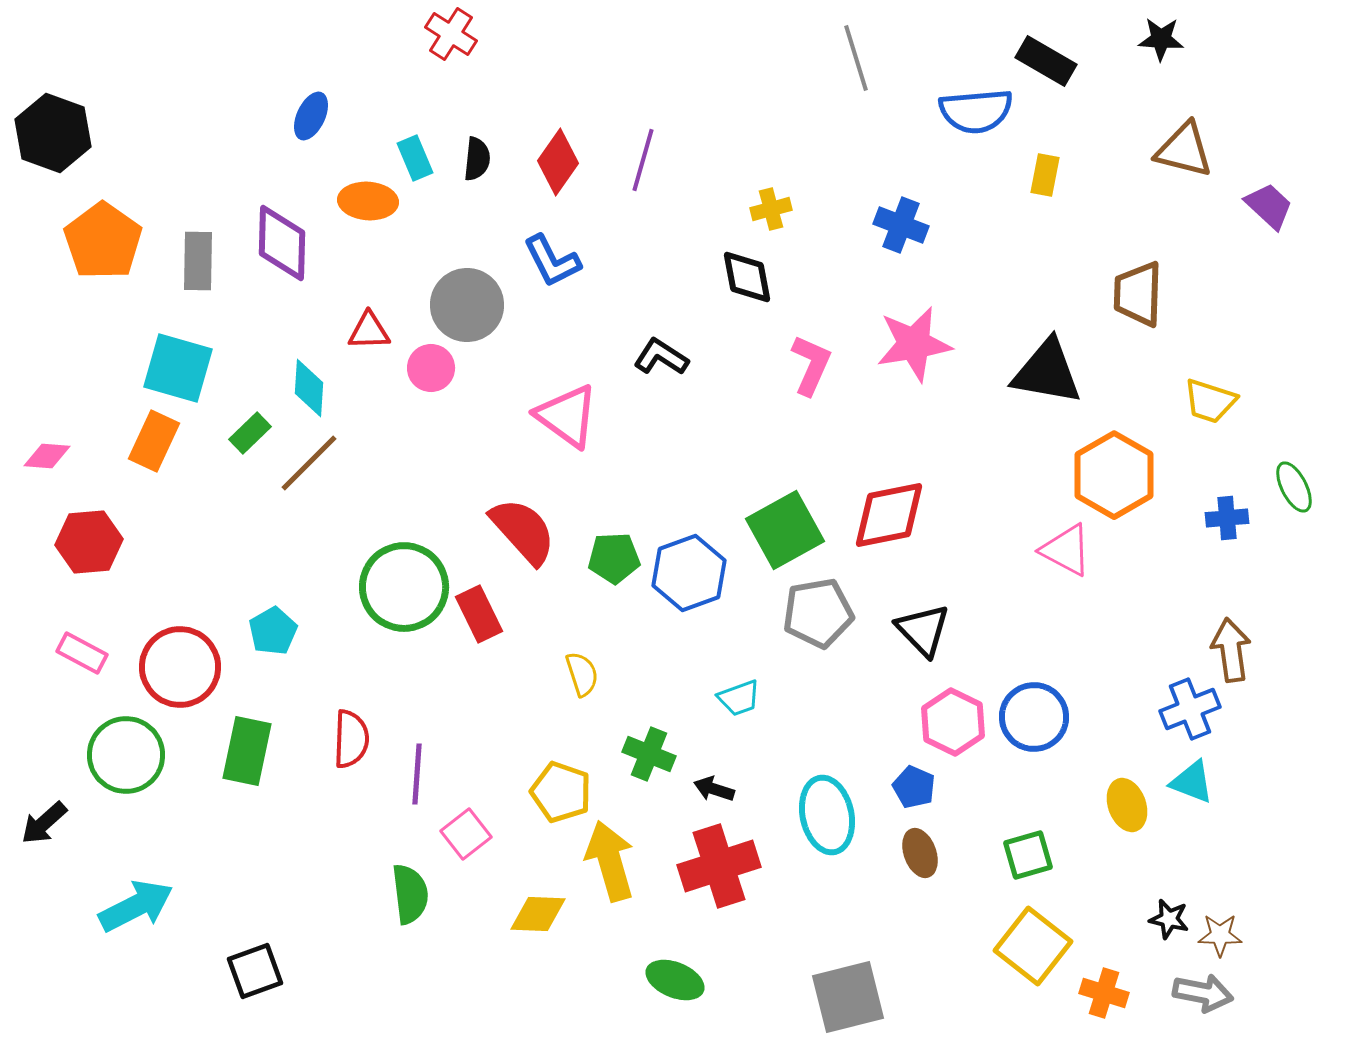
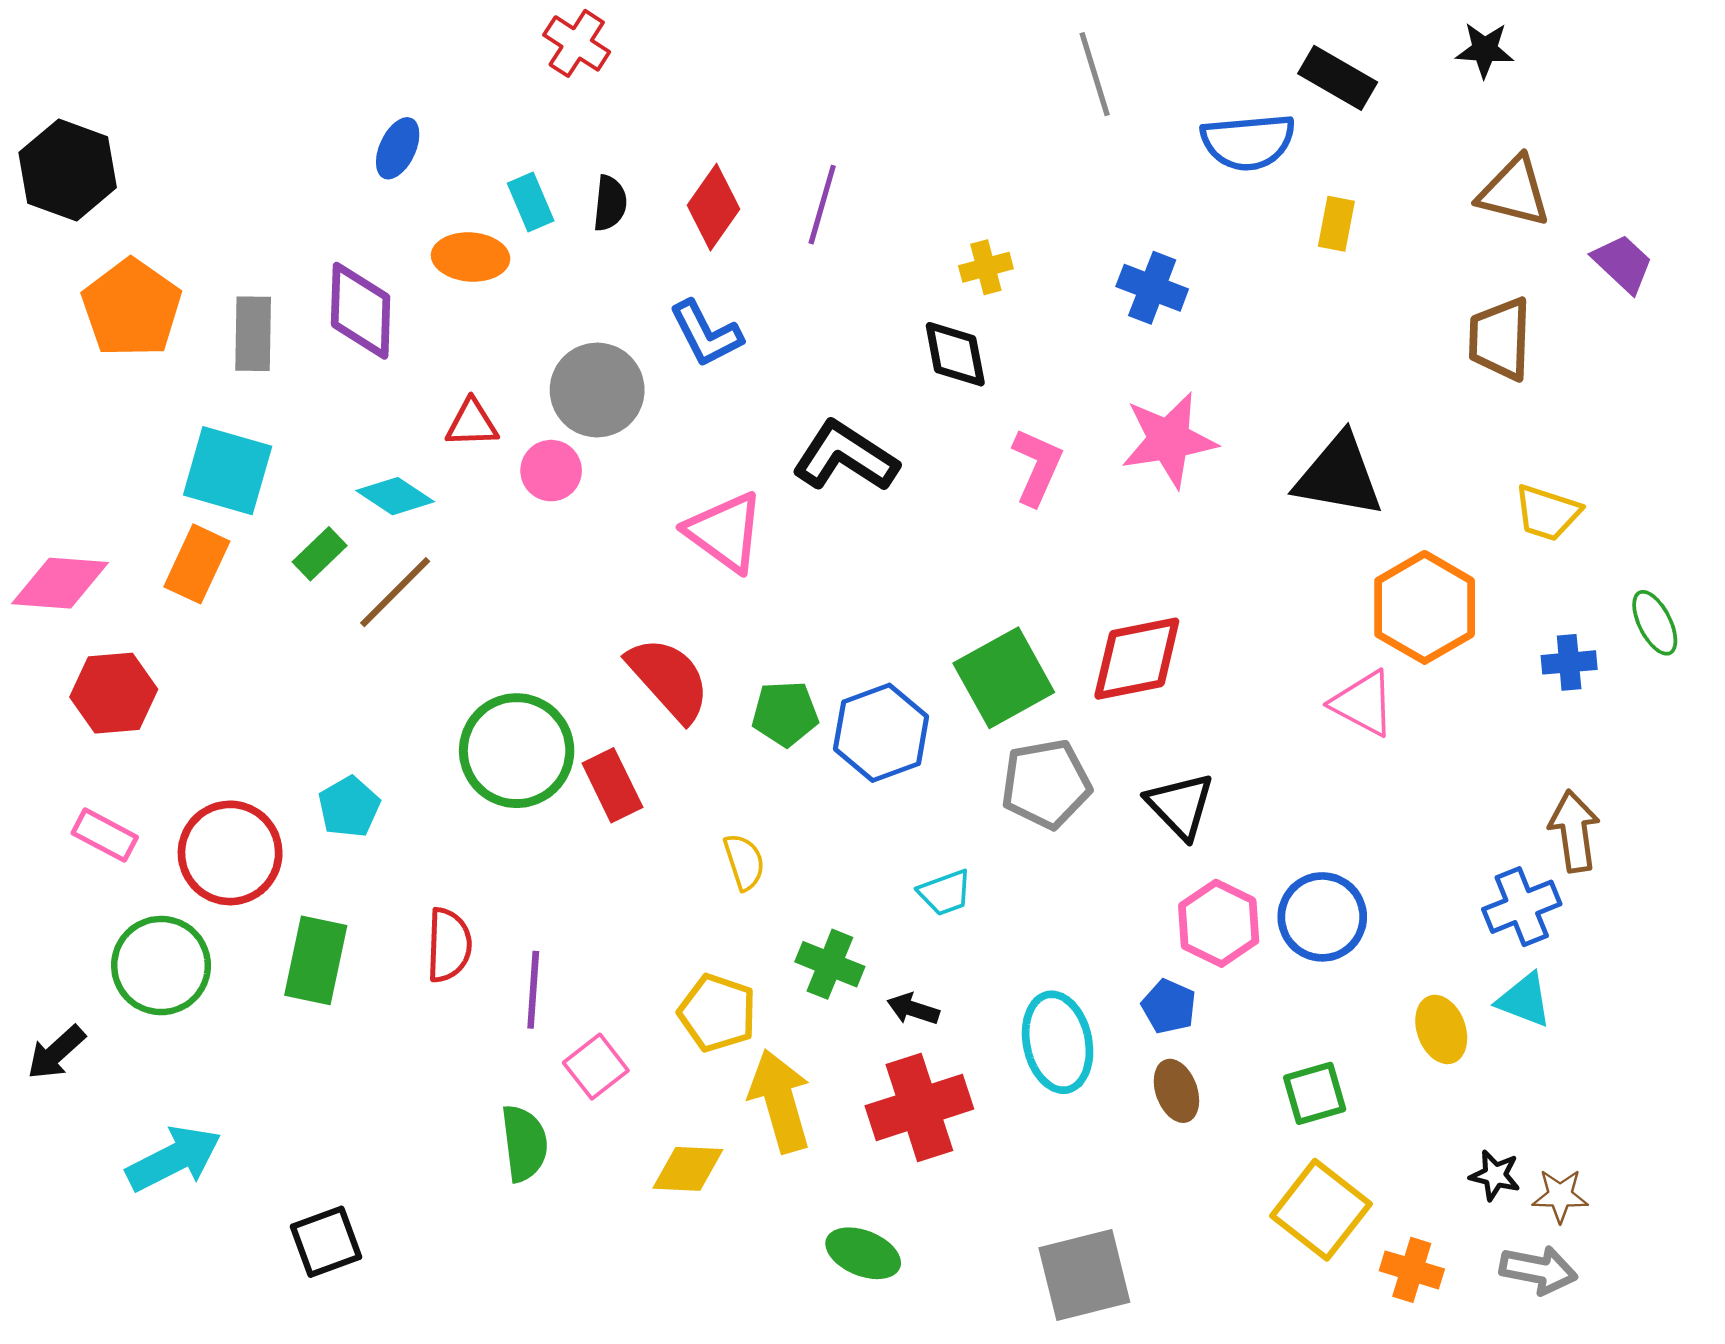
brown trapezoid: (1138, 294) -> (1500, 339), moved
black L-shape: (661, 357) -> (845, 457), size x1.5
cyan diamond: (309, 388) -> (395, 496), turned -60
pink diamond: (47, 456) -> (60, 583), size x1.6

